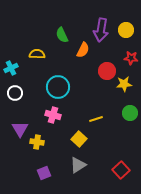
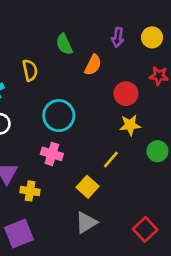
purple arrow: (101, 30) -> (118, 37), size x0.6
yellow semicircle: (37, 54) -> (30, 70), turned 77
yellow star: (124, 84) -> (130, 125), moved
yellow line: (96, 119) -> (111, 159), turned -32
purple square: (44, 173) -> (19, 233), moved, size x1.5

